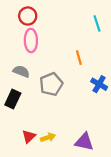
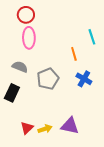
cyan line: (97, 23) -> (92, 37), moved
blue cross: (99, 84) -> (84, 79), moved
purple triangle: (84, 142) -> (70, 126), moved

